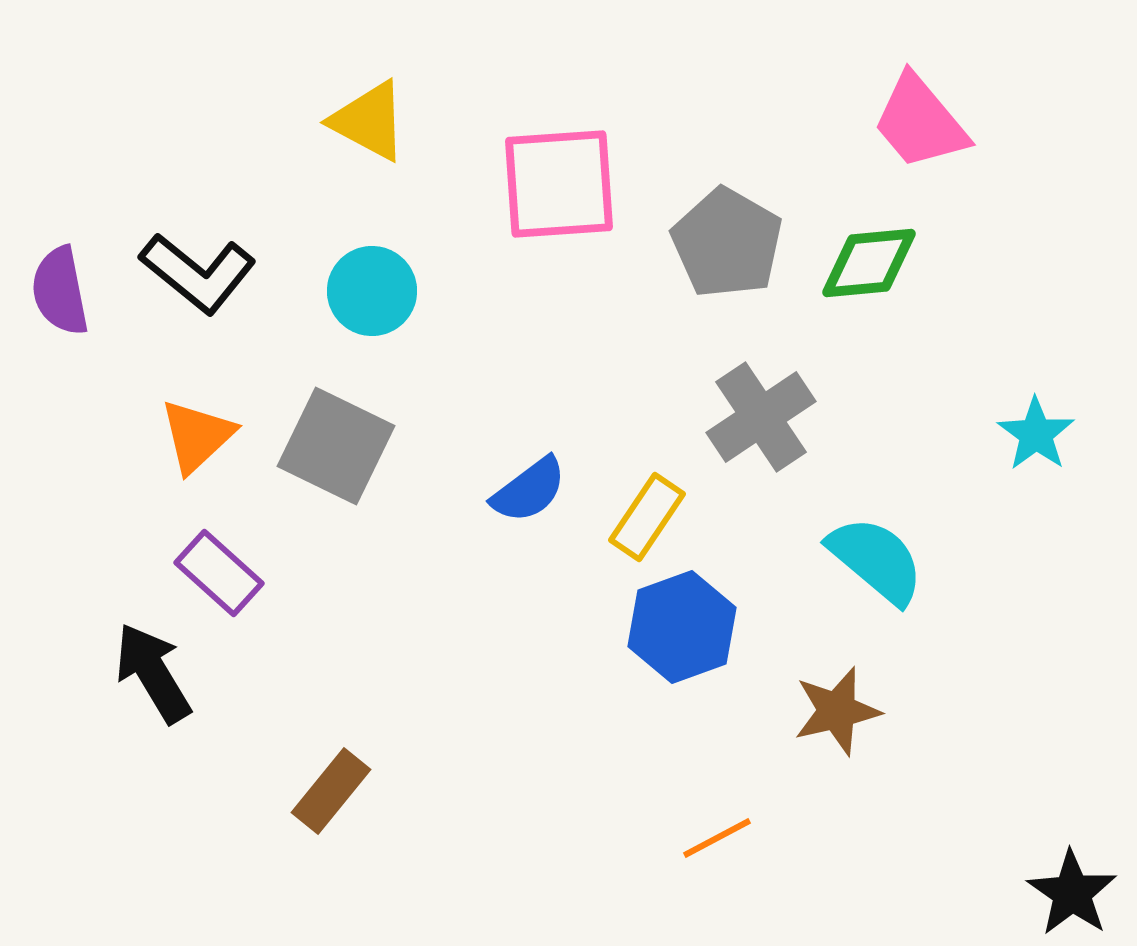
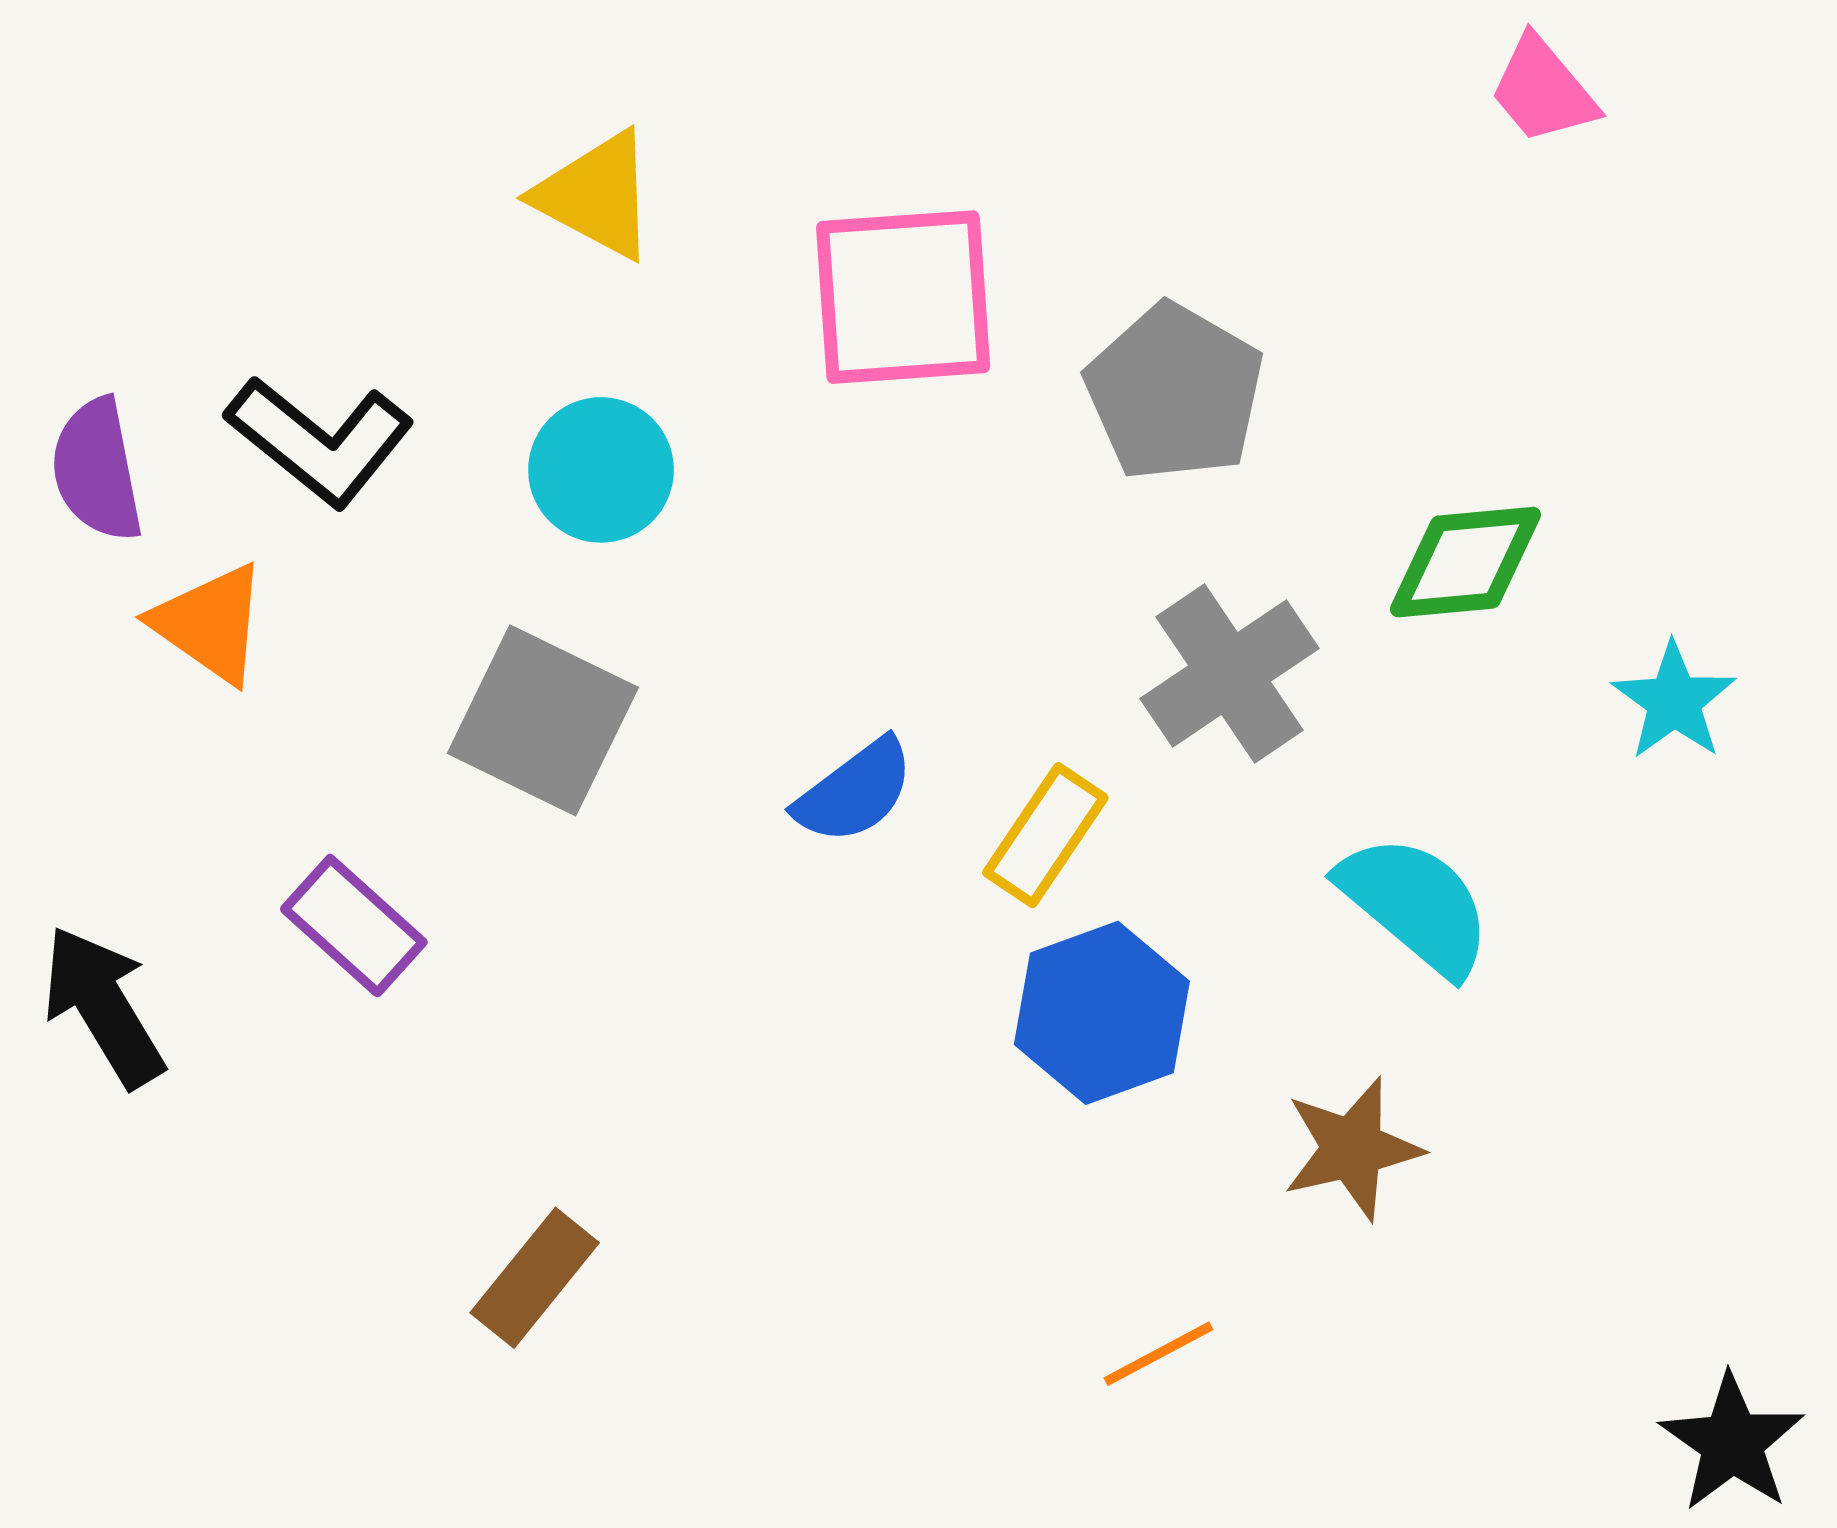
pink trapezoid: (920, 122) -> (1543, 90), moved, size x0.7
green diamond: (869, 263) -> (1465, 562), moved
orange triangle: (197, 436) -> (210, 623), moved, turned -42
black arrow: (153, 673) -> (103, 1006), moved

